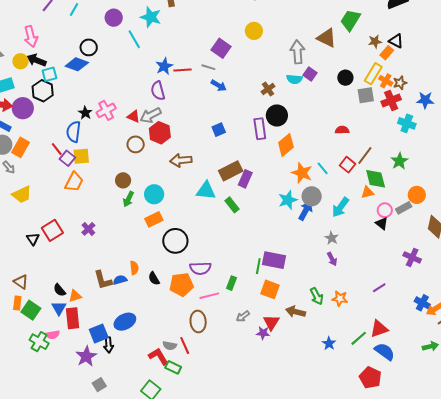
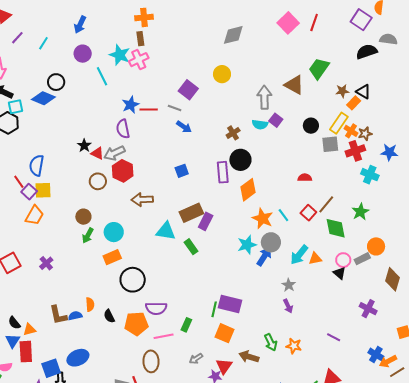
pink cross: (106, 110) -> (139, 60), moved
black star: (85, 113) -> (84, 146), moved
orange triangle: (367, 192) -> (315, 259), moved
purple line: (379, 288) -> (334, 337), turned 56

